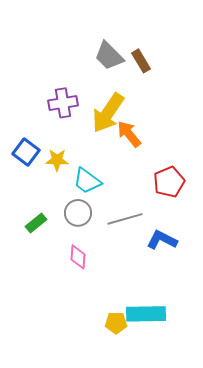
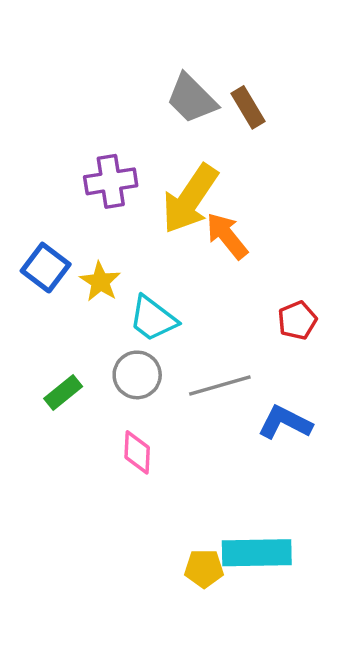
yellow star: (57, 160) -> (100, 282), turned 30
red pentagon: (169, 182) -> (297, 320), size x0.7

